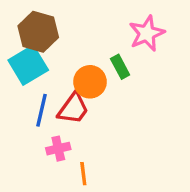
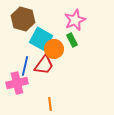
pink star: (147, 33) -> (75, 20), moved
cyan square: (28, 65) -> (41, 39), moved, turned -30
pink cross: (58, 149) -> (17, 83), moved, size x1.5

